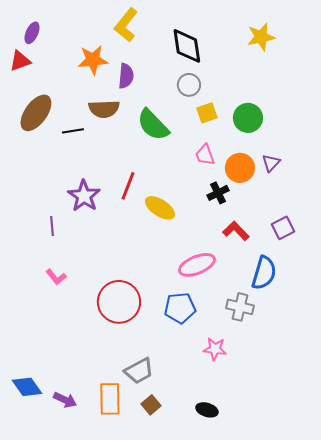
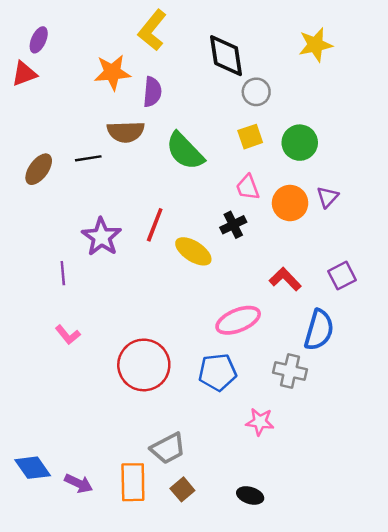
gray circle: (189, 85) -> (256, 92), moved
brown ellipse: (36, 113) -> (39, 169), moved, size x0.7
black cross: (218, 193) -> (233, 225), moved

